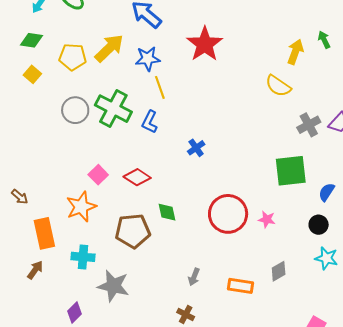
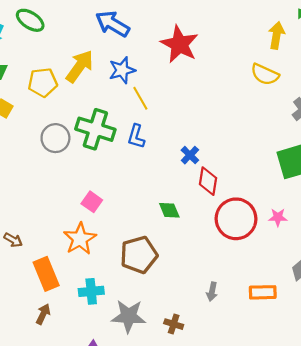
red diamond: (137, 177) -> (208, 181), moved, turned 76
green diamond: (167, 212) -> (169, 210), moved
brown cross: (186, 314) -> (174, 324), moved

